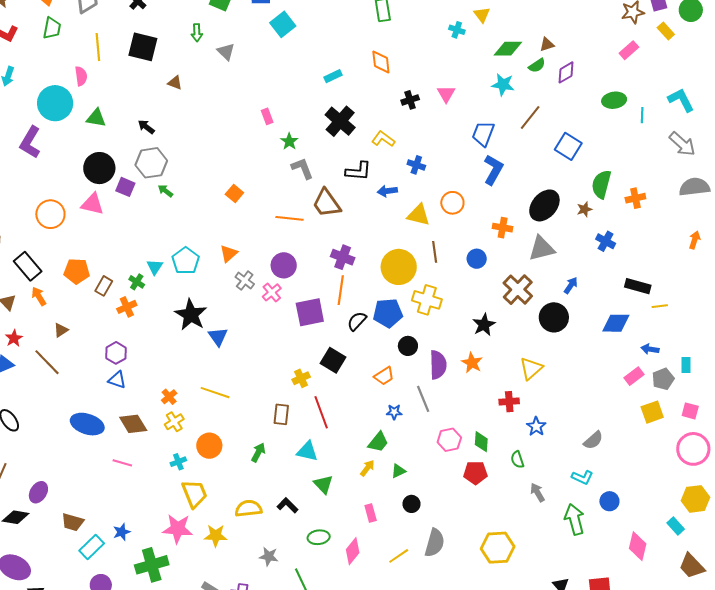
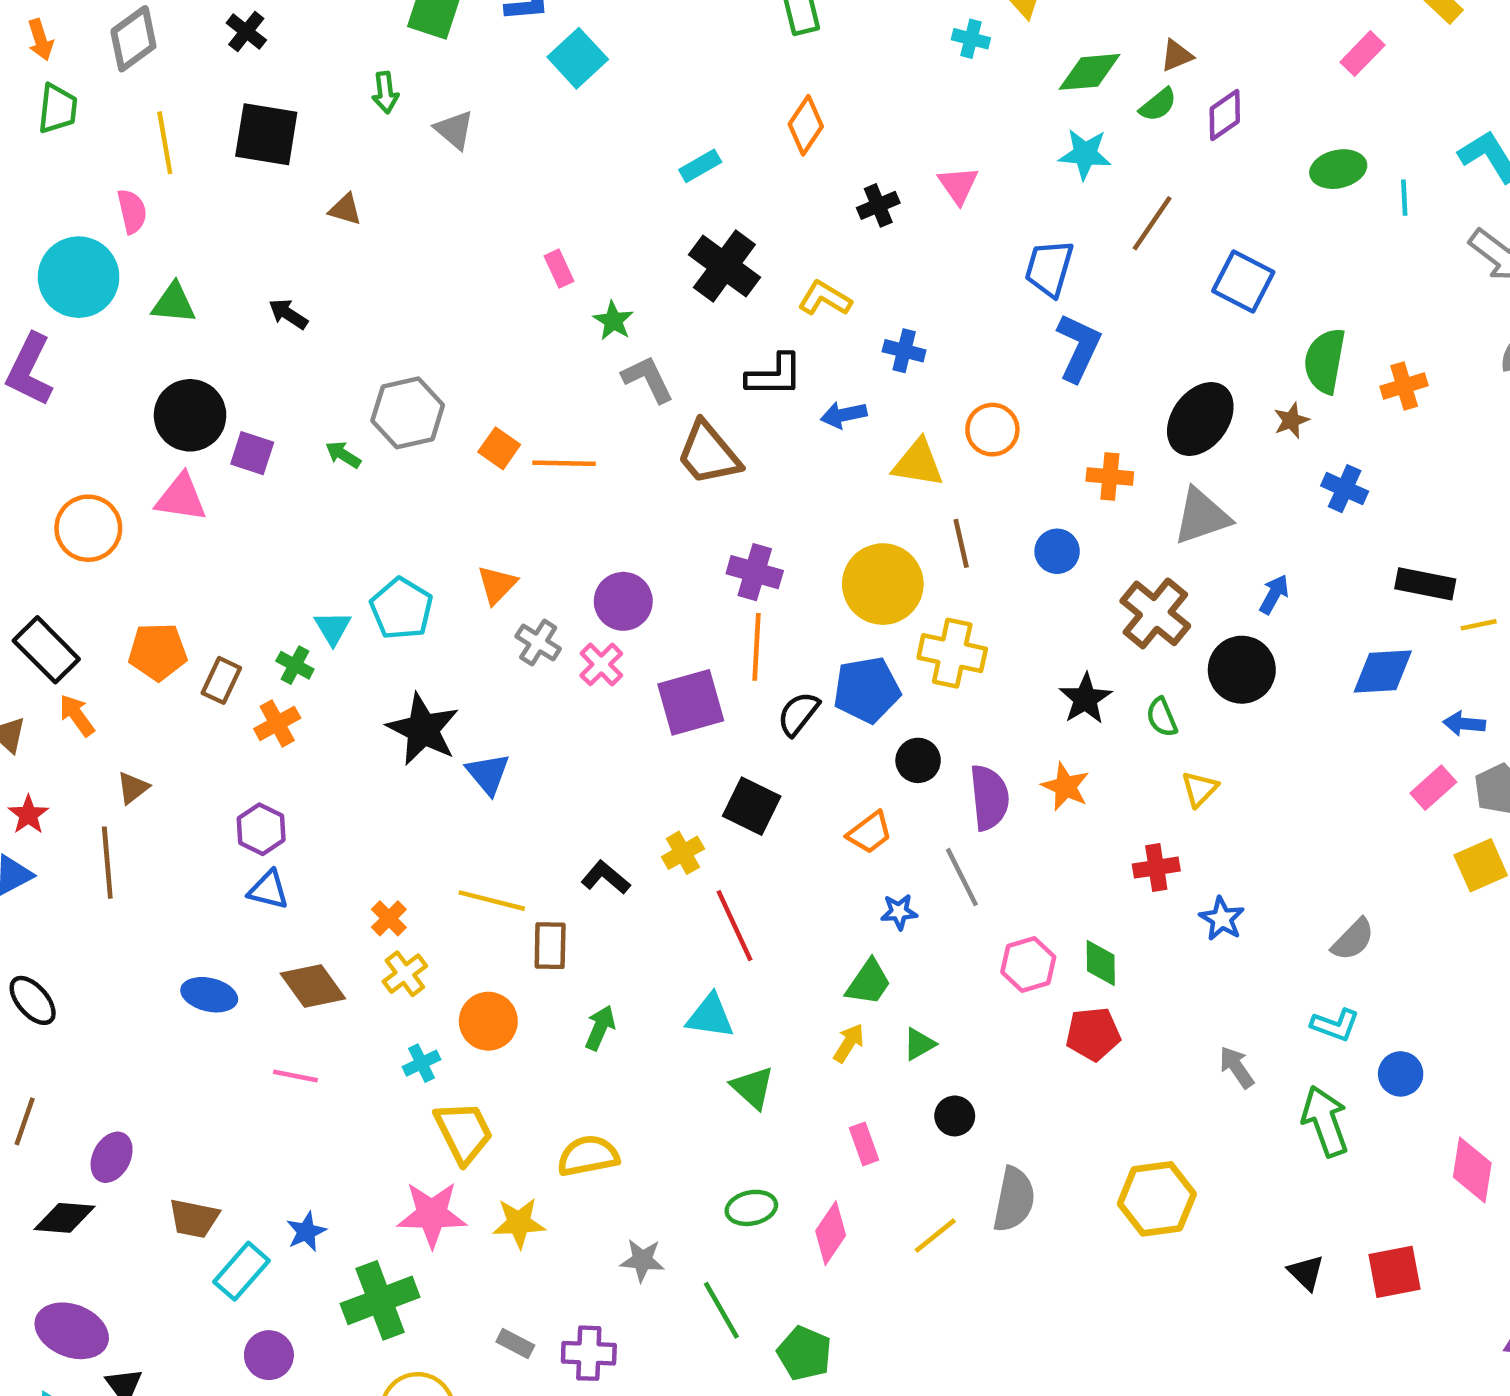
orange diamond: (381, 62) -> (806, 125), turned 45
gray hexagon: (151, 163) -> (408, 413), moved
orange line: (290, 218) -> (564, 463), moved
brown line: (47, 362) -> (107, 863), turned 44
yellow triangle: (531, 369) -> (1200, 789), size x0.7
brown rectangle: (281, 414) -> (550, 946), moved
blue ellipse: (87, 424) -> (209, 995), size x0.7
green semicircle: (517, 460) -> (1162, 717), moved
black L-shape: (288, 505) -> (606, 877), moved

